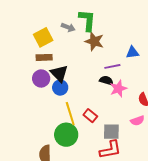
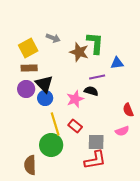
green L-shape: (87, 20) -> (95, 43), moved
pink star: (118, 89) -> (75, 99), moved

